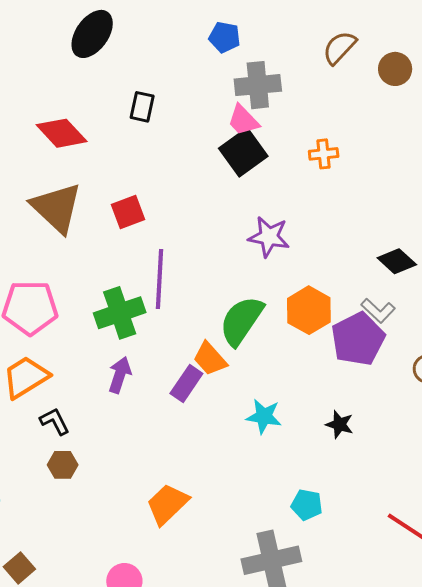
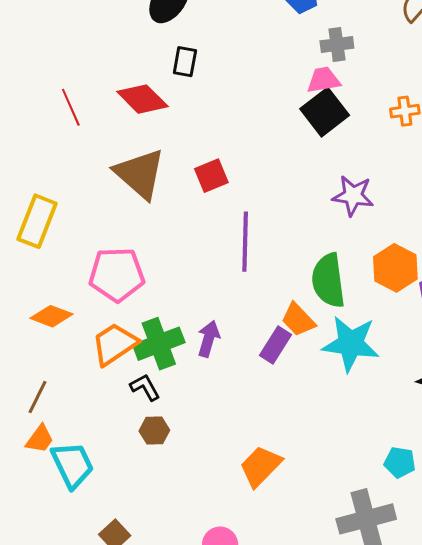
gray cross: (258, 85) -> (337, 44), size x0.7
black rectangle: (142, 107) -> (185, 62), moved
pink trapezoid: (243, 120) -> (323, 80), turned 126
green cross: (120, 313) -> (159, 344), moved
green semicircle: (241, 321) -> (328, 281), turned -40
cyan star: (264, 416) -> (351, 344), moved, size x1.6

